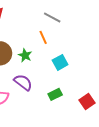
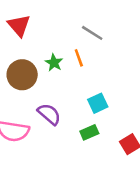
green star: (25, 55) -> (54, 63), moved
cyan square: (60, 62) -> (98, 103), moved

